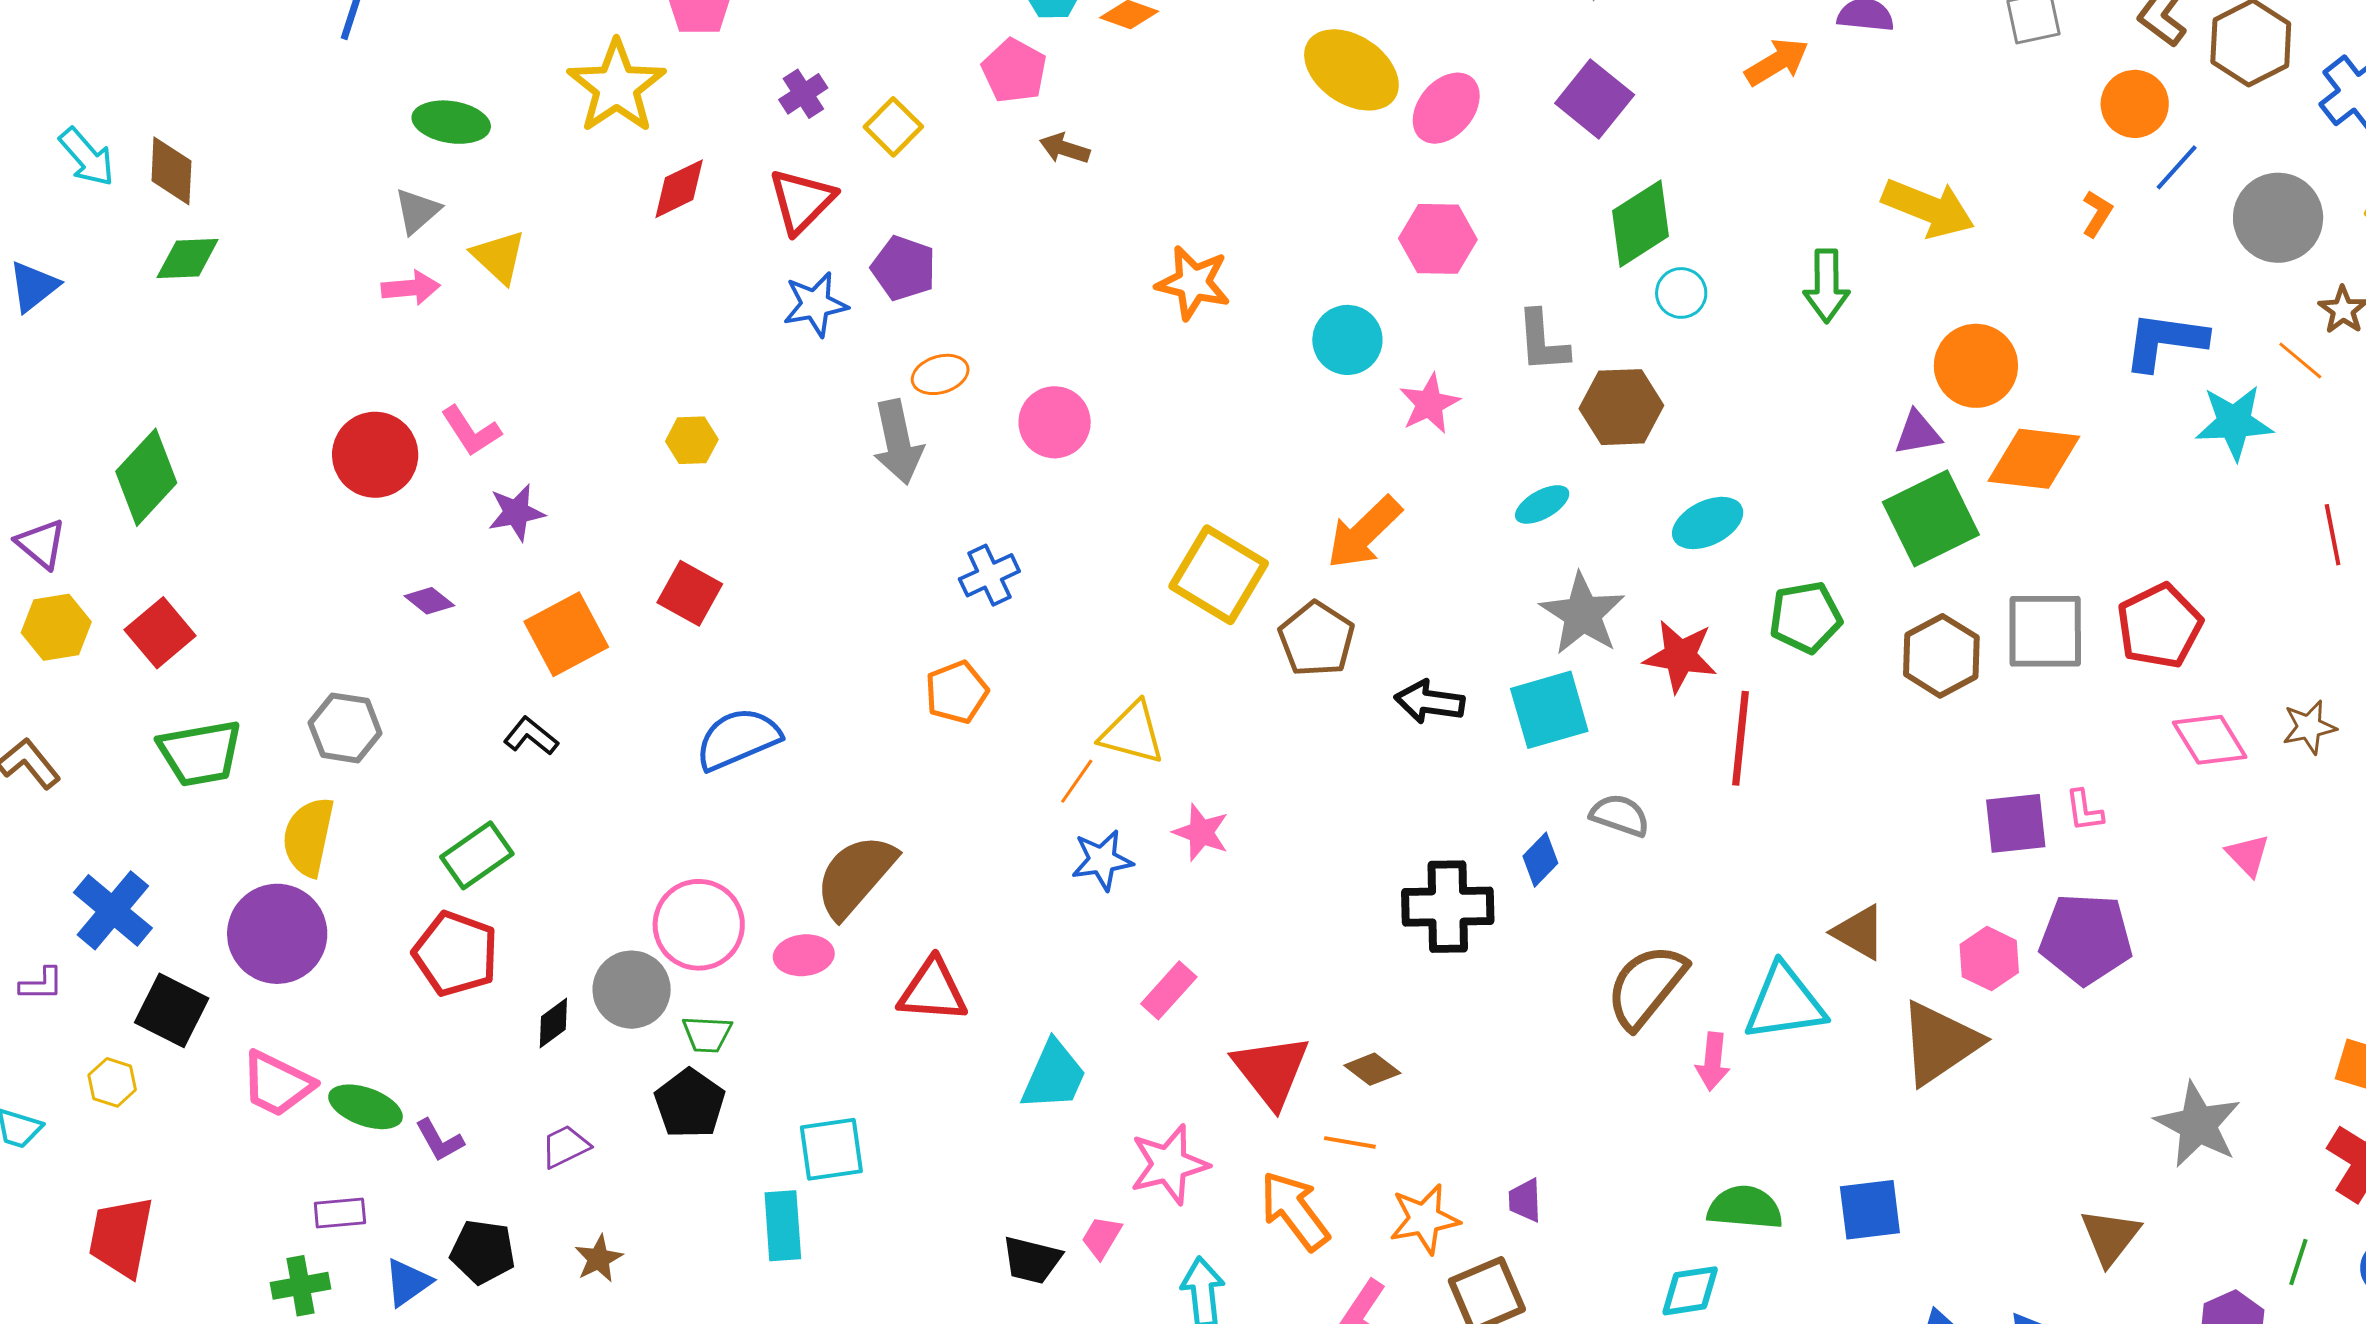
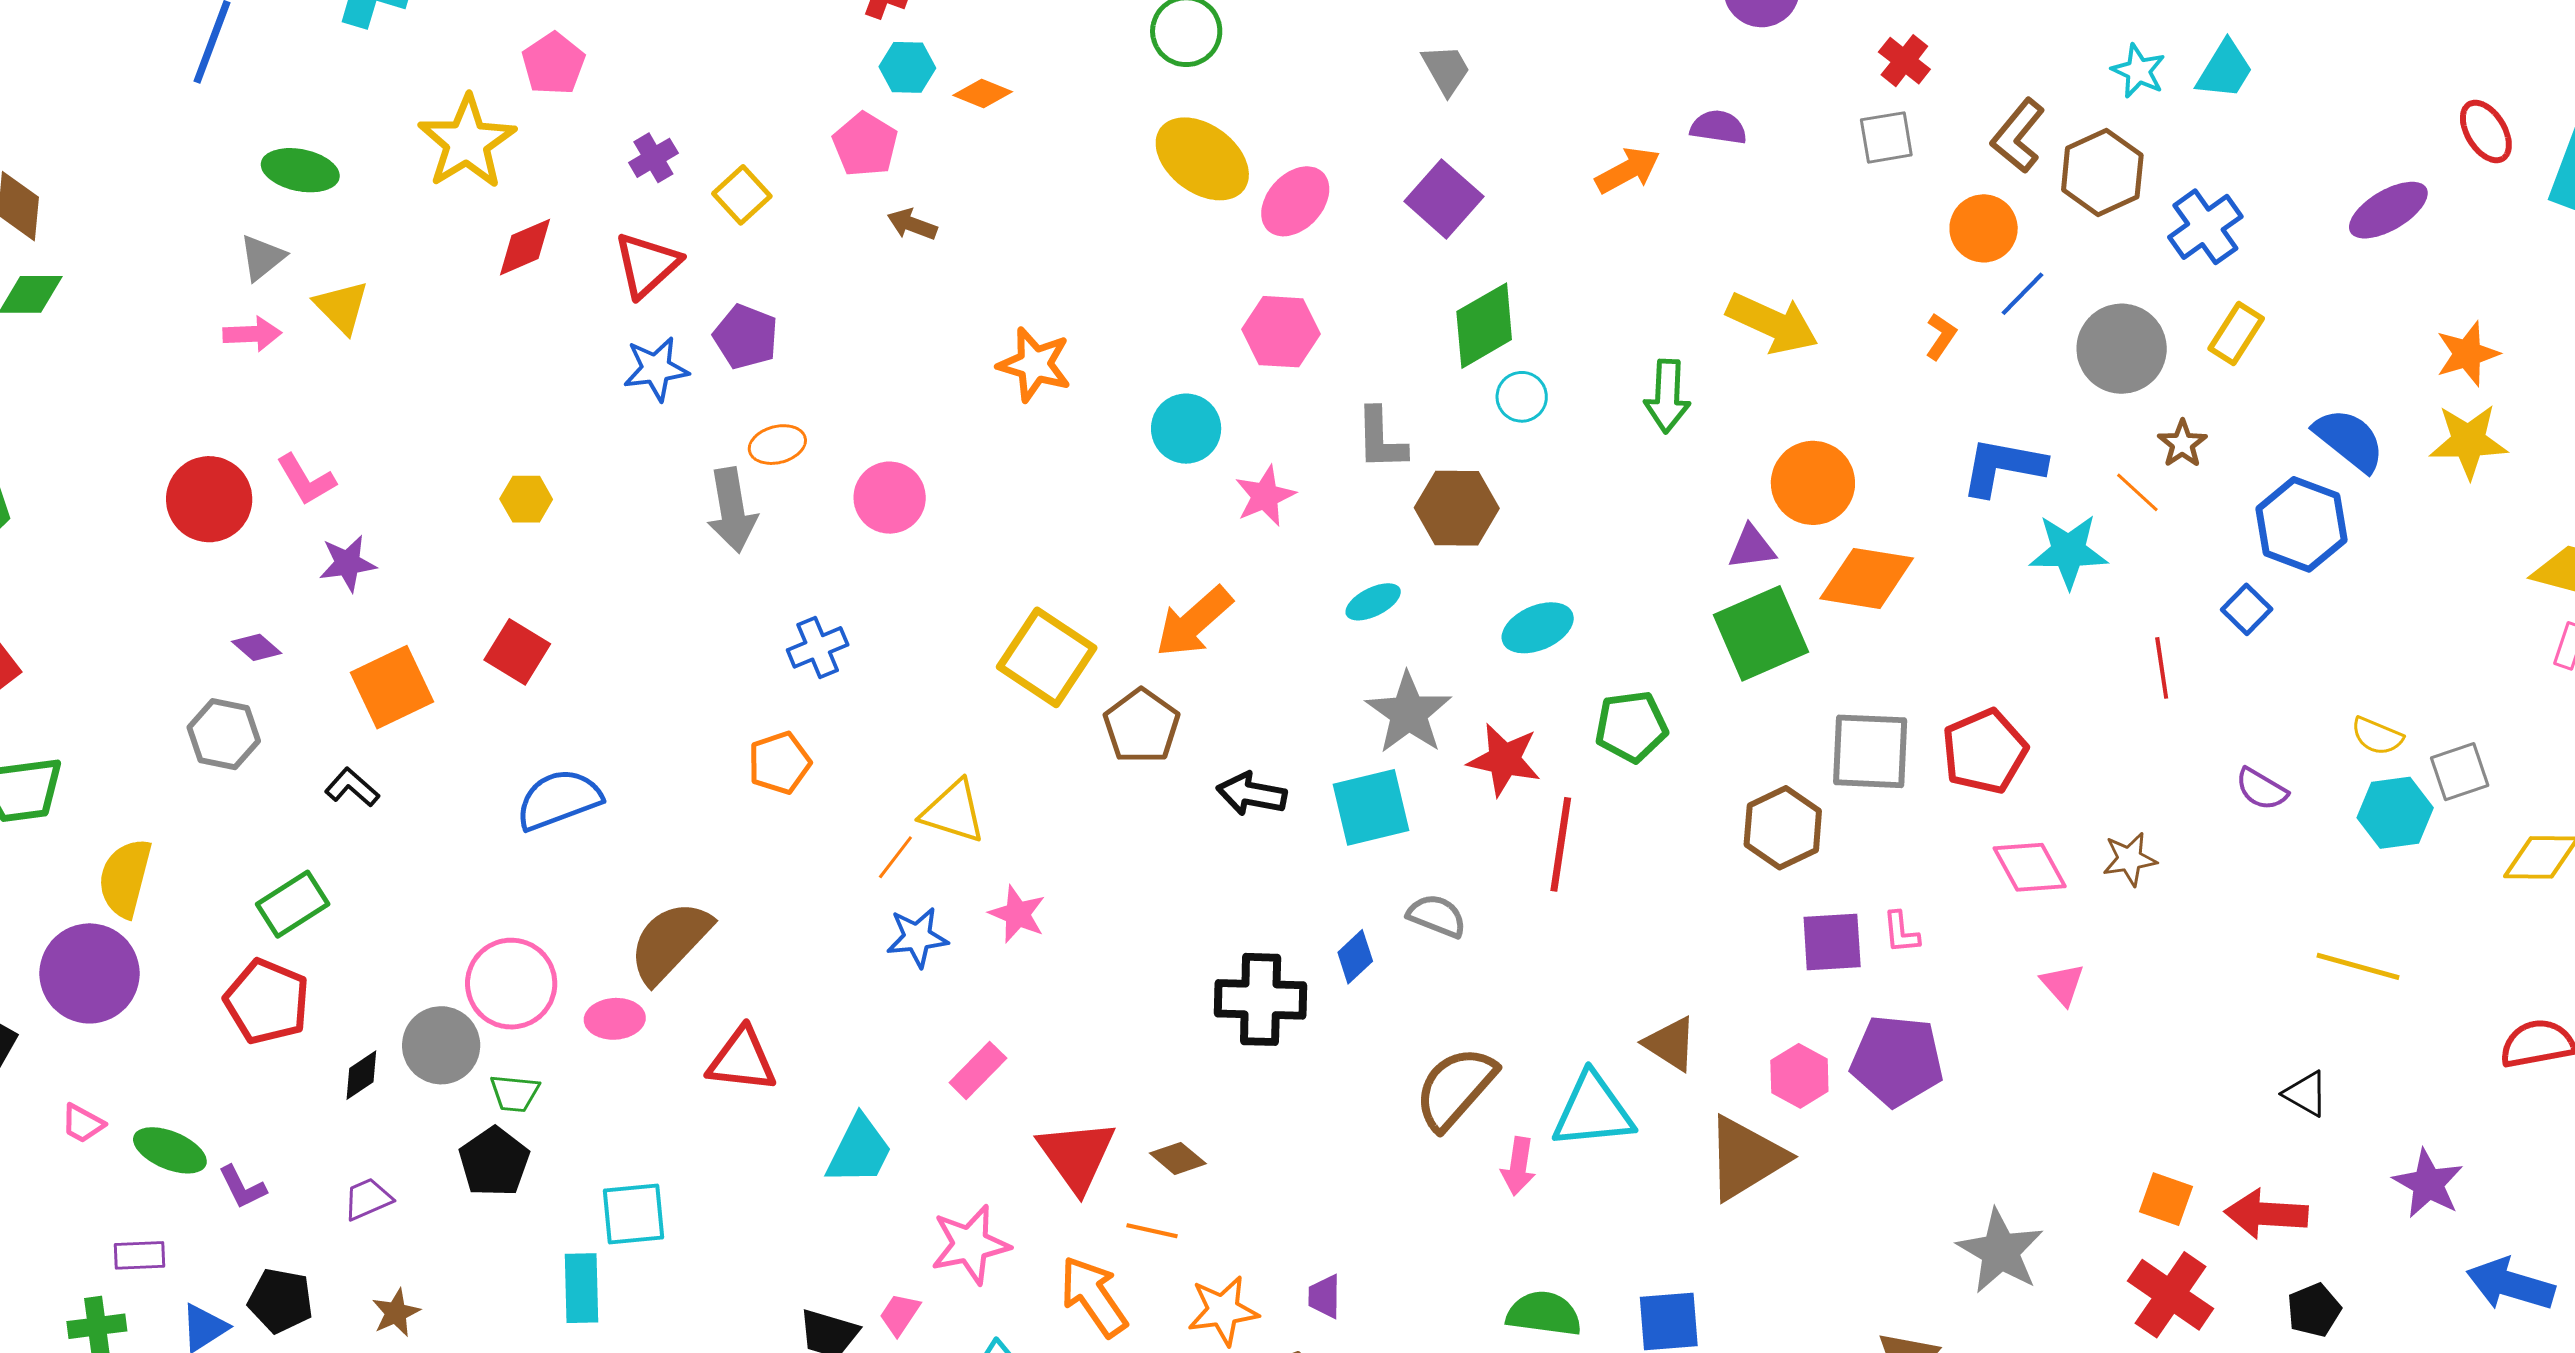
brown hexagon: (1941, 656) -> (1783, 828), moved
gray hexagon: (345, 728) -> (224, 734), moved
pink trapezoid: (277, 1084) -> (83, 1123), size x0.6

